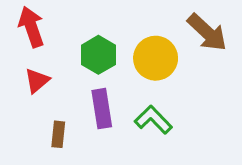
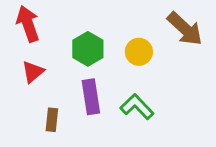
yellow circle: (156, 58) -> (139, 52), size x0.7

